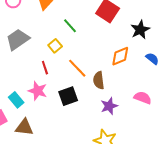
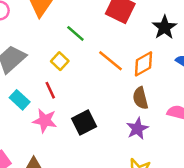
orange line: (77, 68) -> (111, 61), moved
brown semicircle: (99, 80) -> (140, 98), moved
cyan rectangle: (16, 100) -> (20, 100), moved

